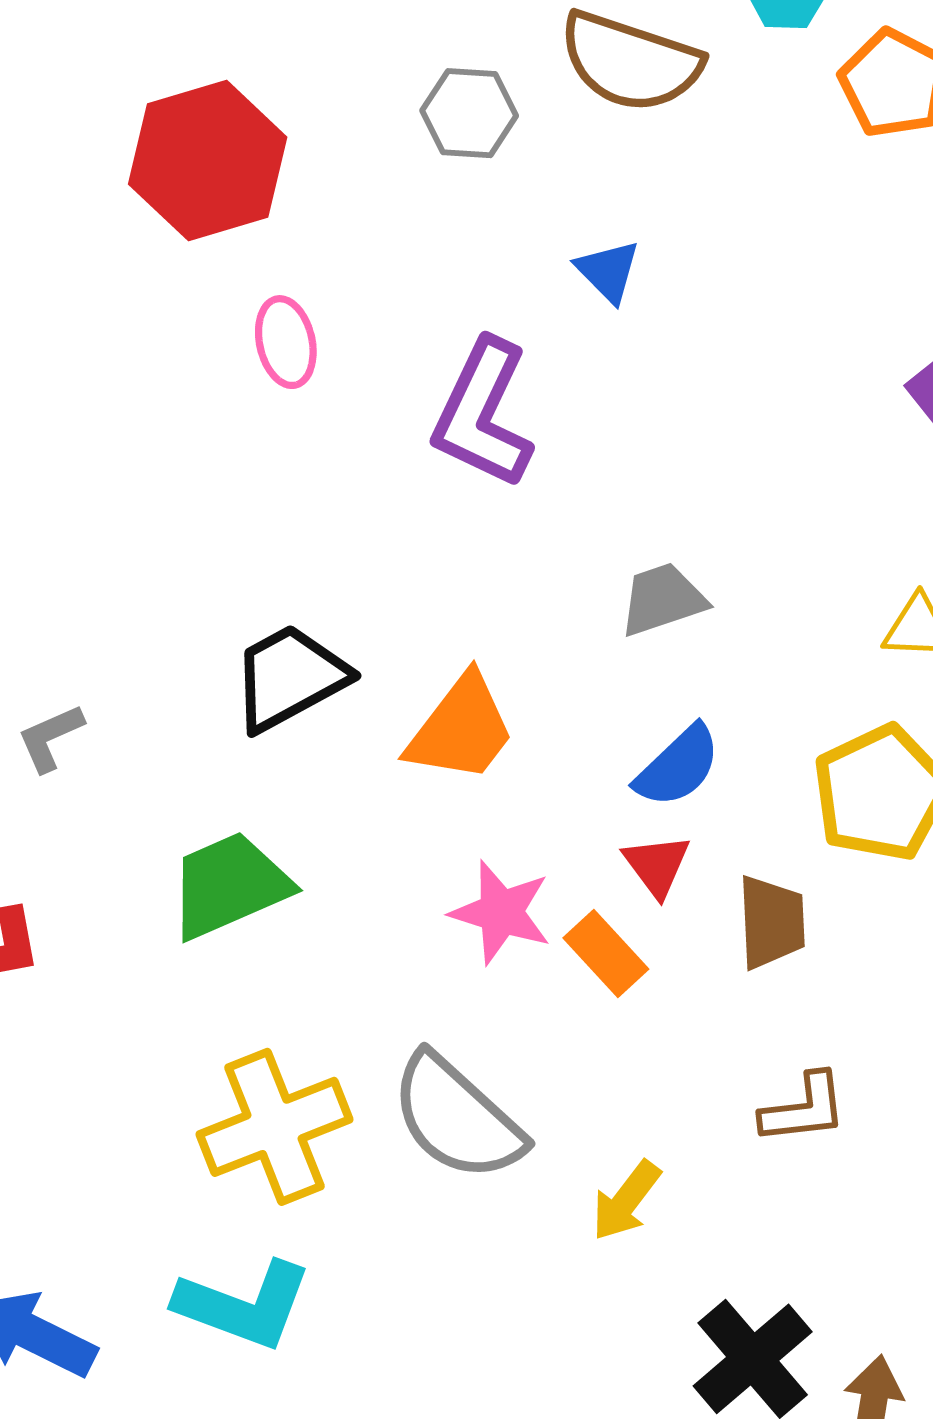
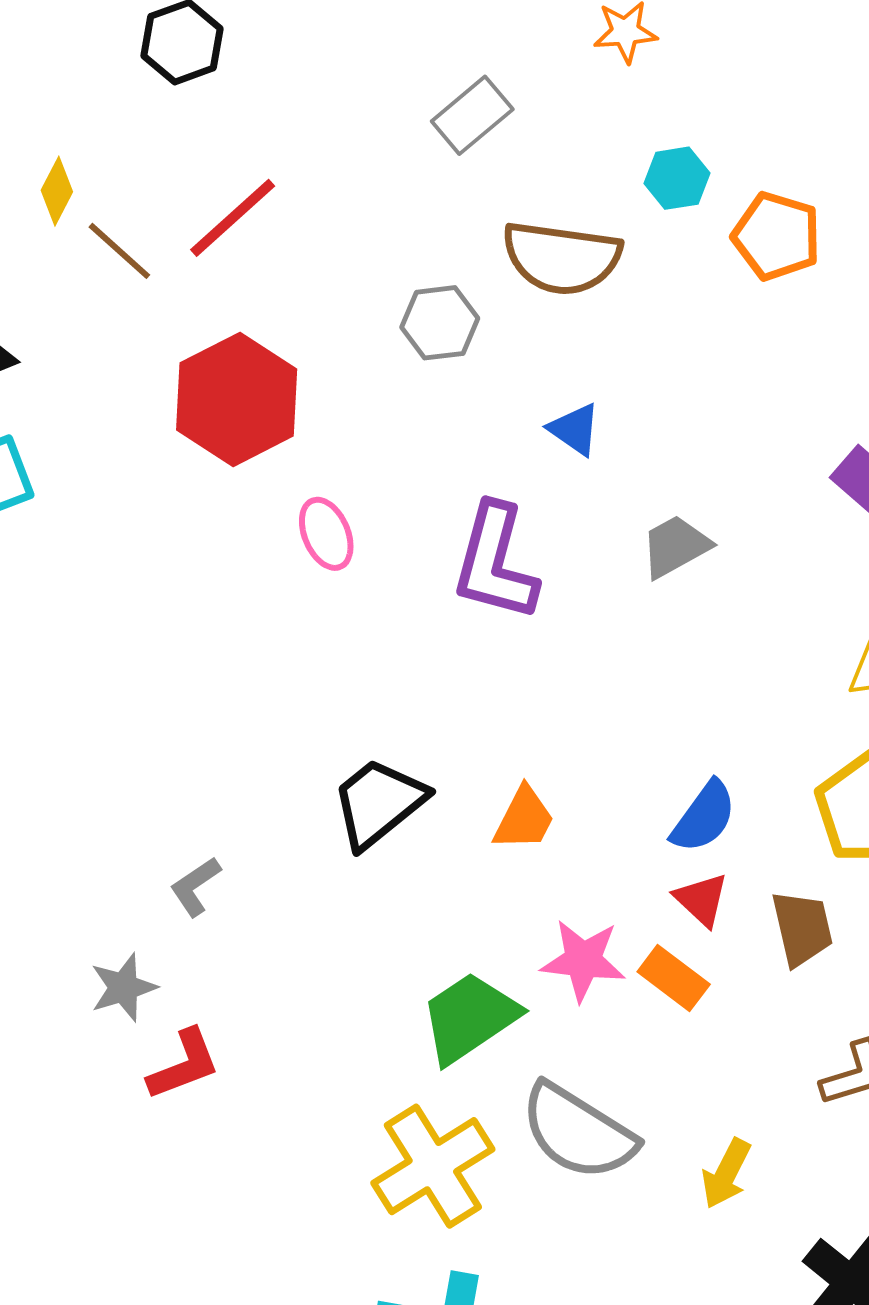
gray trapezoid: (663, 599) -> (675, 546), moved
orange trapezoid: (461, 729) -> (524, 819), size x0.7
green trapezoid: (229, 885) -> (470, 1017), moved

